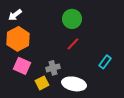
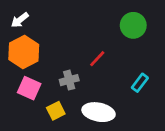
green circle: (72, 19) -> (133, 25), moved
gray cross: (53, 68) -> (69, 80), moved

